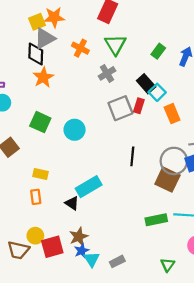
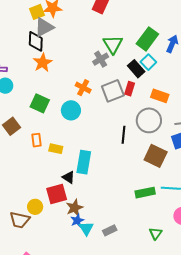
green triangle: (115, 45) -> (113, 44), moved
orange cross: (80, 48) -> (83, 88), moved
green rectangle: (158, 51) -> (147, 39), size x1.6
cyan square: (157, 92) -> (148, 62), moved
orange rectangle: (172, 114) -> (160, 96), turned -48
gray circle: (174, 161) -> (149, 120), moved
yellow rectangle: (40, 174) -> (56, 149), moved
cyan rectangle: (89, 187) -> (84, 162), turned -50
orange rectangle: (36, 197) -> (37, 140), moved
red square: (52, 247) -> (57, 194), moved

